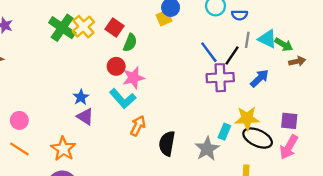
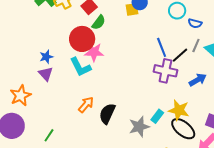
red circle: (116, 66) -> (82, 39), size x1.6
orange arrow: (138, 126) -> (86, 105), moved

